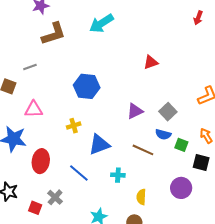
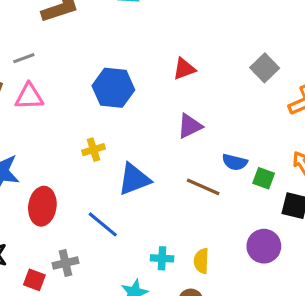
red triangle: (151, 62) -> (184, 69), moved
pink triangle: (34, 109) -> (29, 96), moved
gray square: (168, 112) -> (265, 68), moved
cyan cross: (118, 175) -> (162, 258), moved
gray cross: (55, 197) -> (65, 263), turned 35

